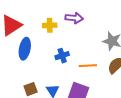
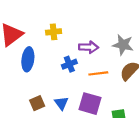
purple arrow: (74, 18) -> (89, 47), moved

